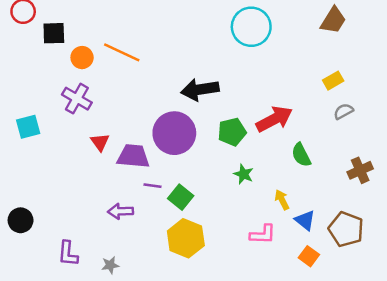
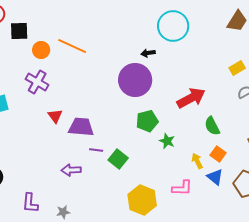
black arrow: (200, 90) -> (148, 53), moved, size x0.5
green pentagon: (232, 132) -> (147, 121), moved
purple circle: (174, 133) -> (135, 80), moved
yellow hexagon: (186, 238) -> (142, 200), moved
orange square: (309, 256) -> (218, 154), moved

